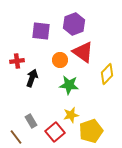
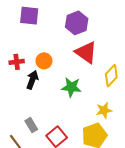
purple square: (41, 31) -> (29, 16), moved
orange circle: (60, 60) -> (44, 61), moved
yellow star: (71, 115) -> (104, 110), moved

